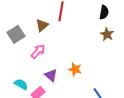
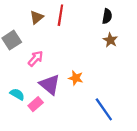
brown triangle: (42, 25) -> (37, 17), moved
purple triangle: (51, 75) -> (50, 85), size x1.5

